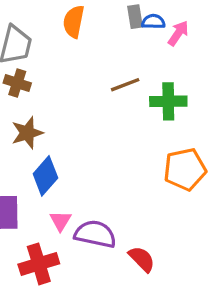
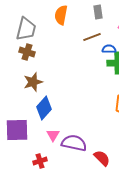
blue semicircle: (153, 22) -> (109, 49), moved
brown line: (125, 85) -> (92, 37), moved
red cross: (39, 264) -> (40, 161), size x0.6

